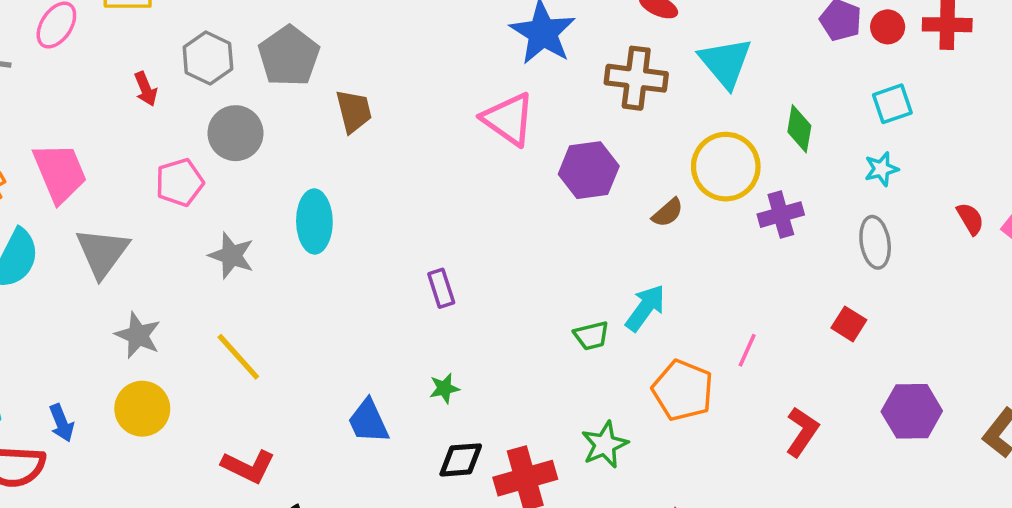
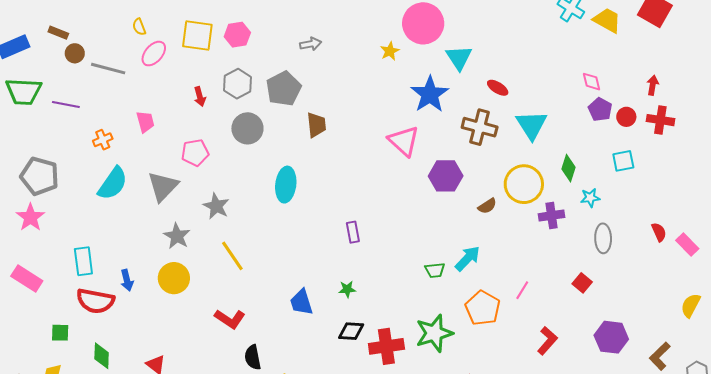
cyan star: (881, 169) -> (590, 198), moved
pink trapezoid: (60, 173) -> (145, 122), moved, size x0.6
pink pentagon: (180, 182) -> (195, 153), moved
gray star: (231, 255) -> (216, 206), moved
green star: (605, 445) -> (434, 333), size x1.4

